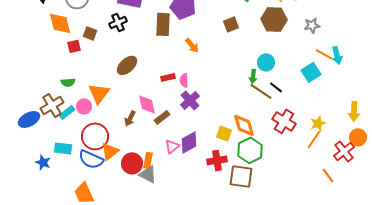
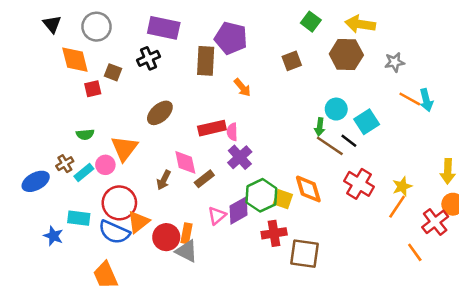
cyan square: (311, 72) -> (367, 122), moved
red rectangle: (168, 77) -> (212, 128), size x1.5
brown cross: (52, 105) -> (65, 164), size x0.6
green hexagon: (250, 150) -> (261, 195), moved

